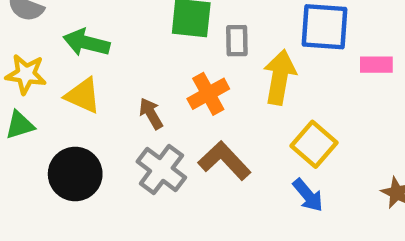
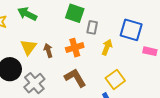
yellow arrow: (280, 77) -> (107, 47), size x0.7
yellow triangle: (83, 96) -> (28, 47), moved, turned 30
gray cross: (161, 169) -> (34, 83), moved

